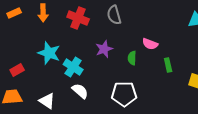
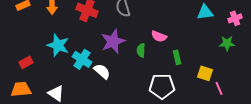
purple star: (104, 49) -> (113, 41), size x1.4
white semicircle: (80, 91) -> (102, 71), moved
white pentagon: (124, 94) -> (162, 86), moved

